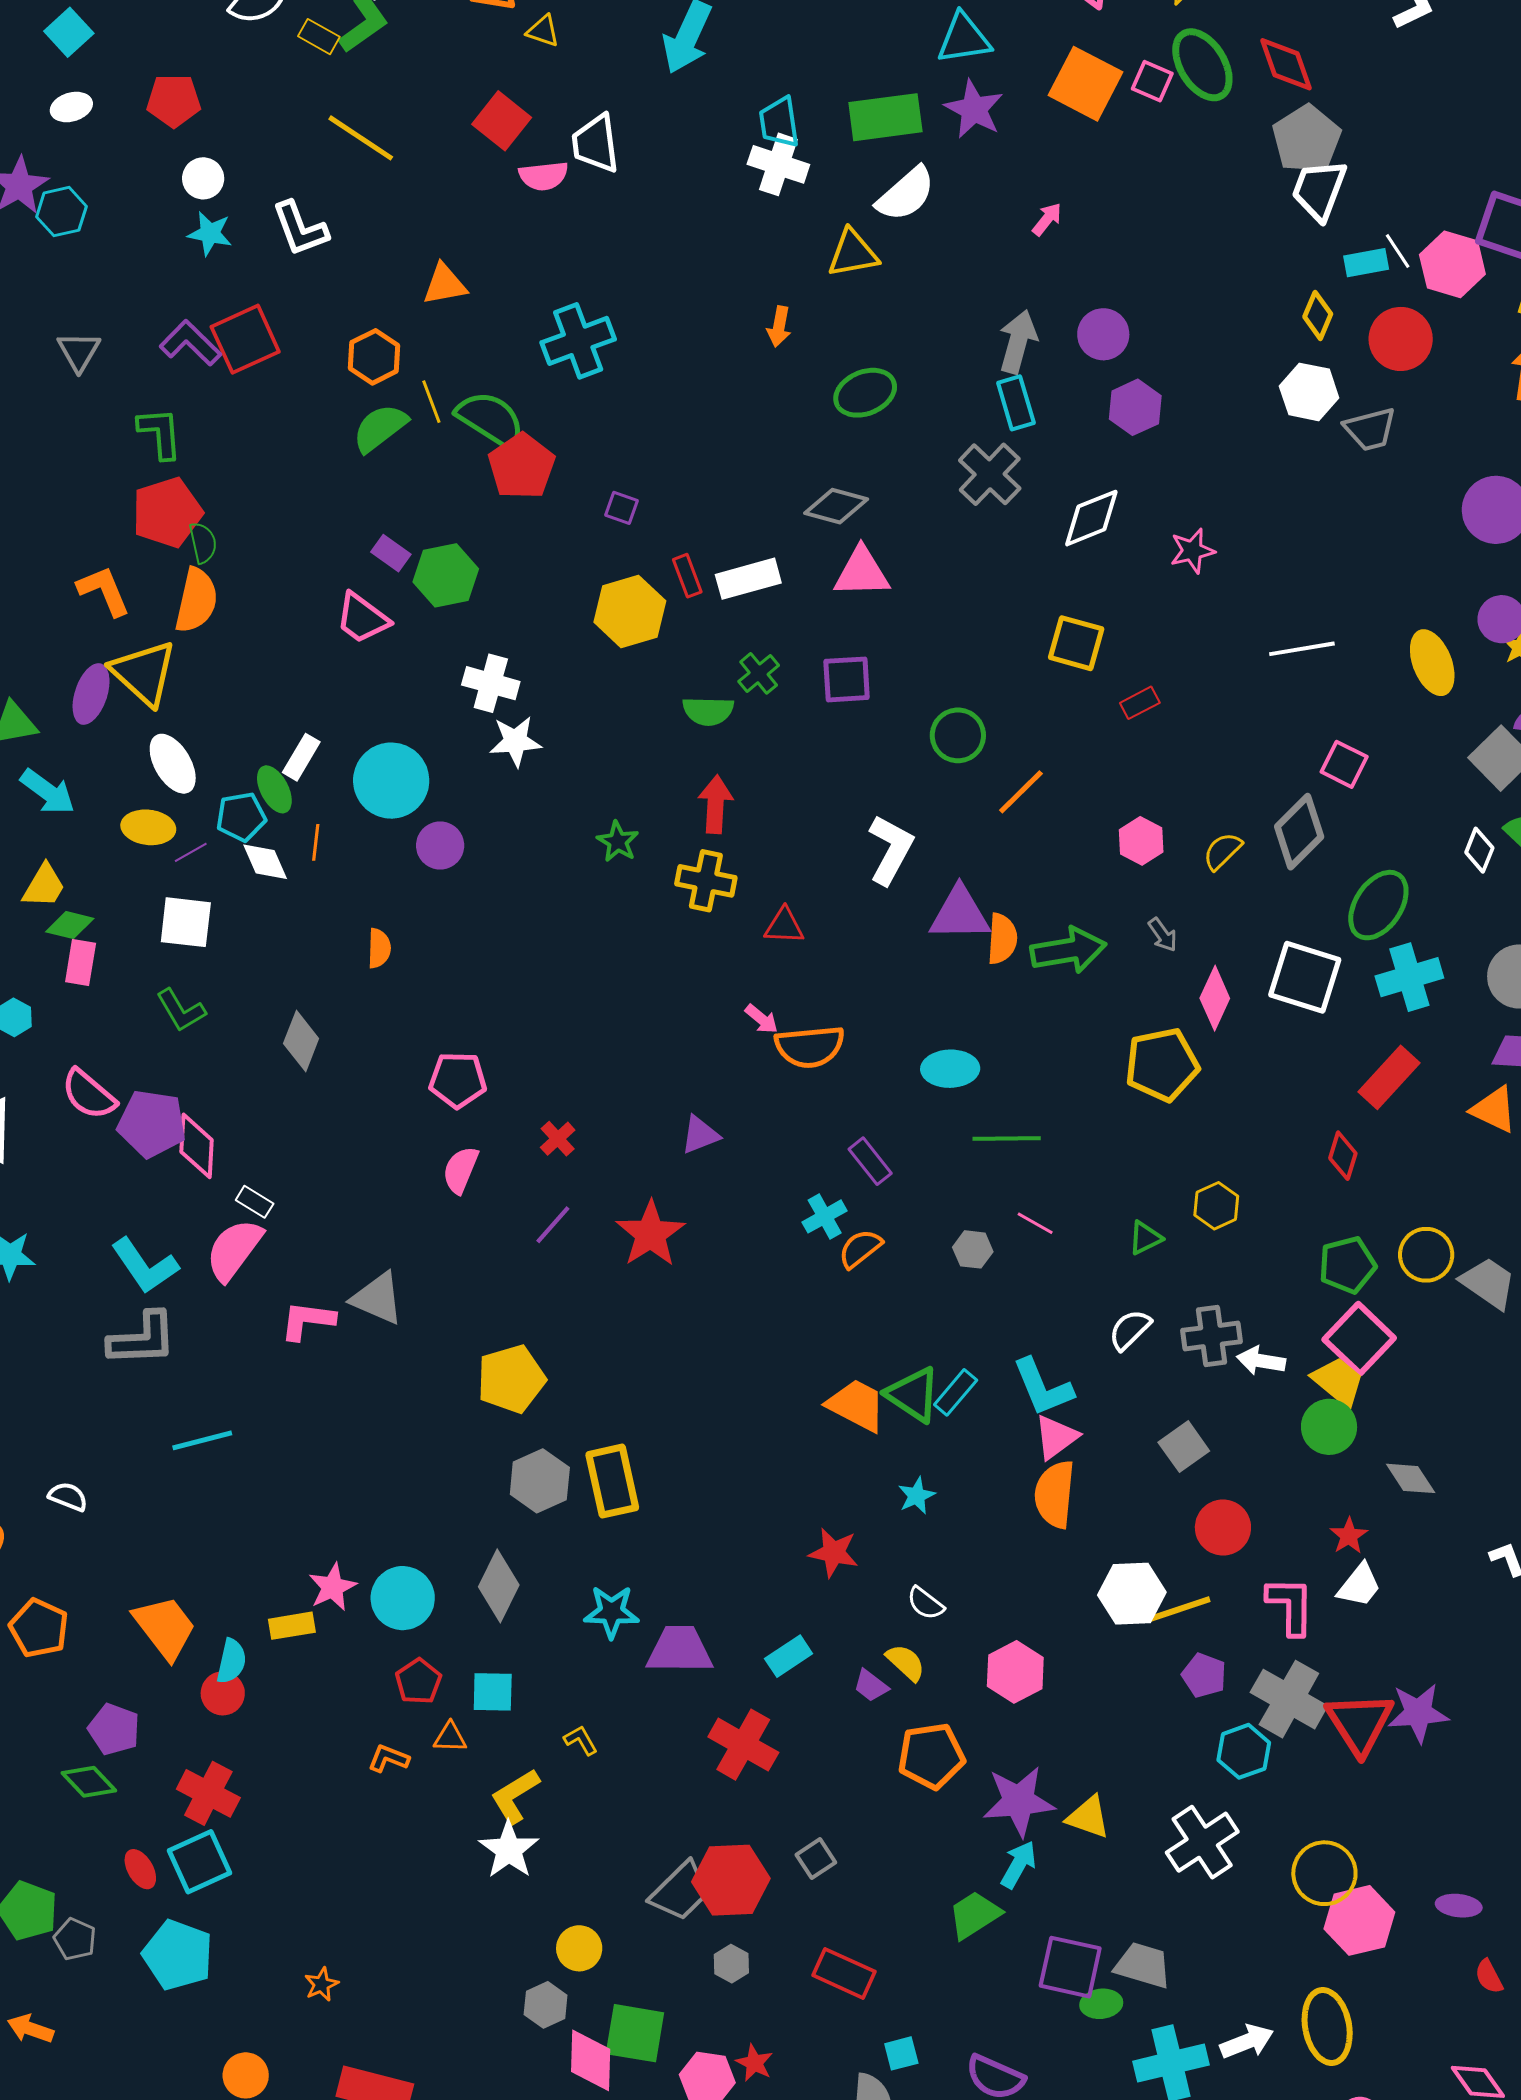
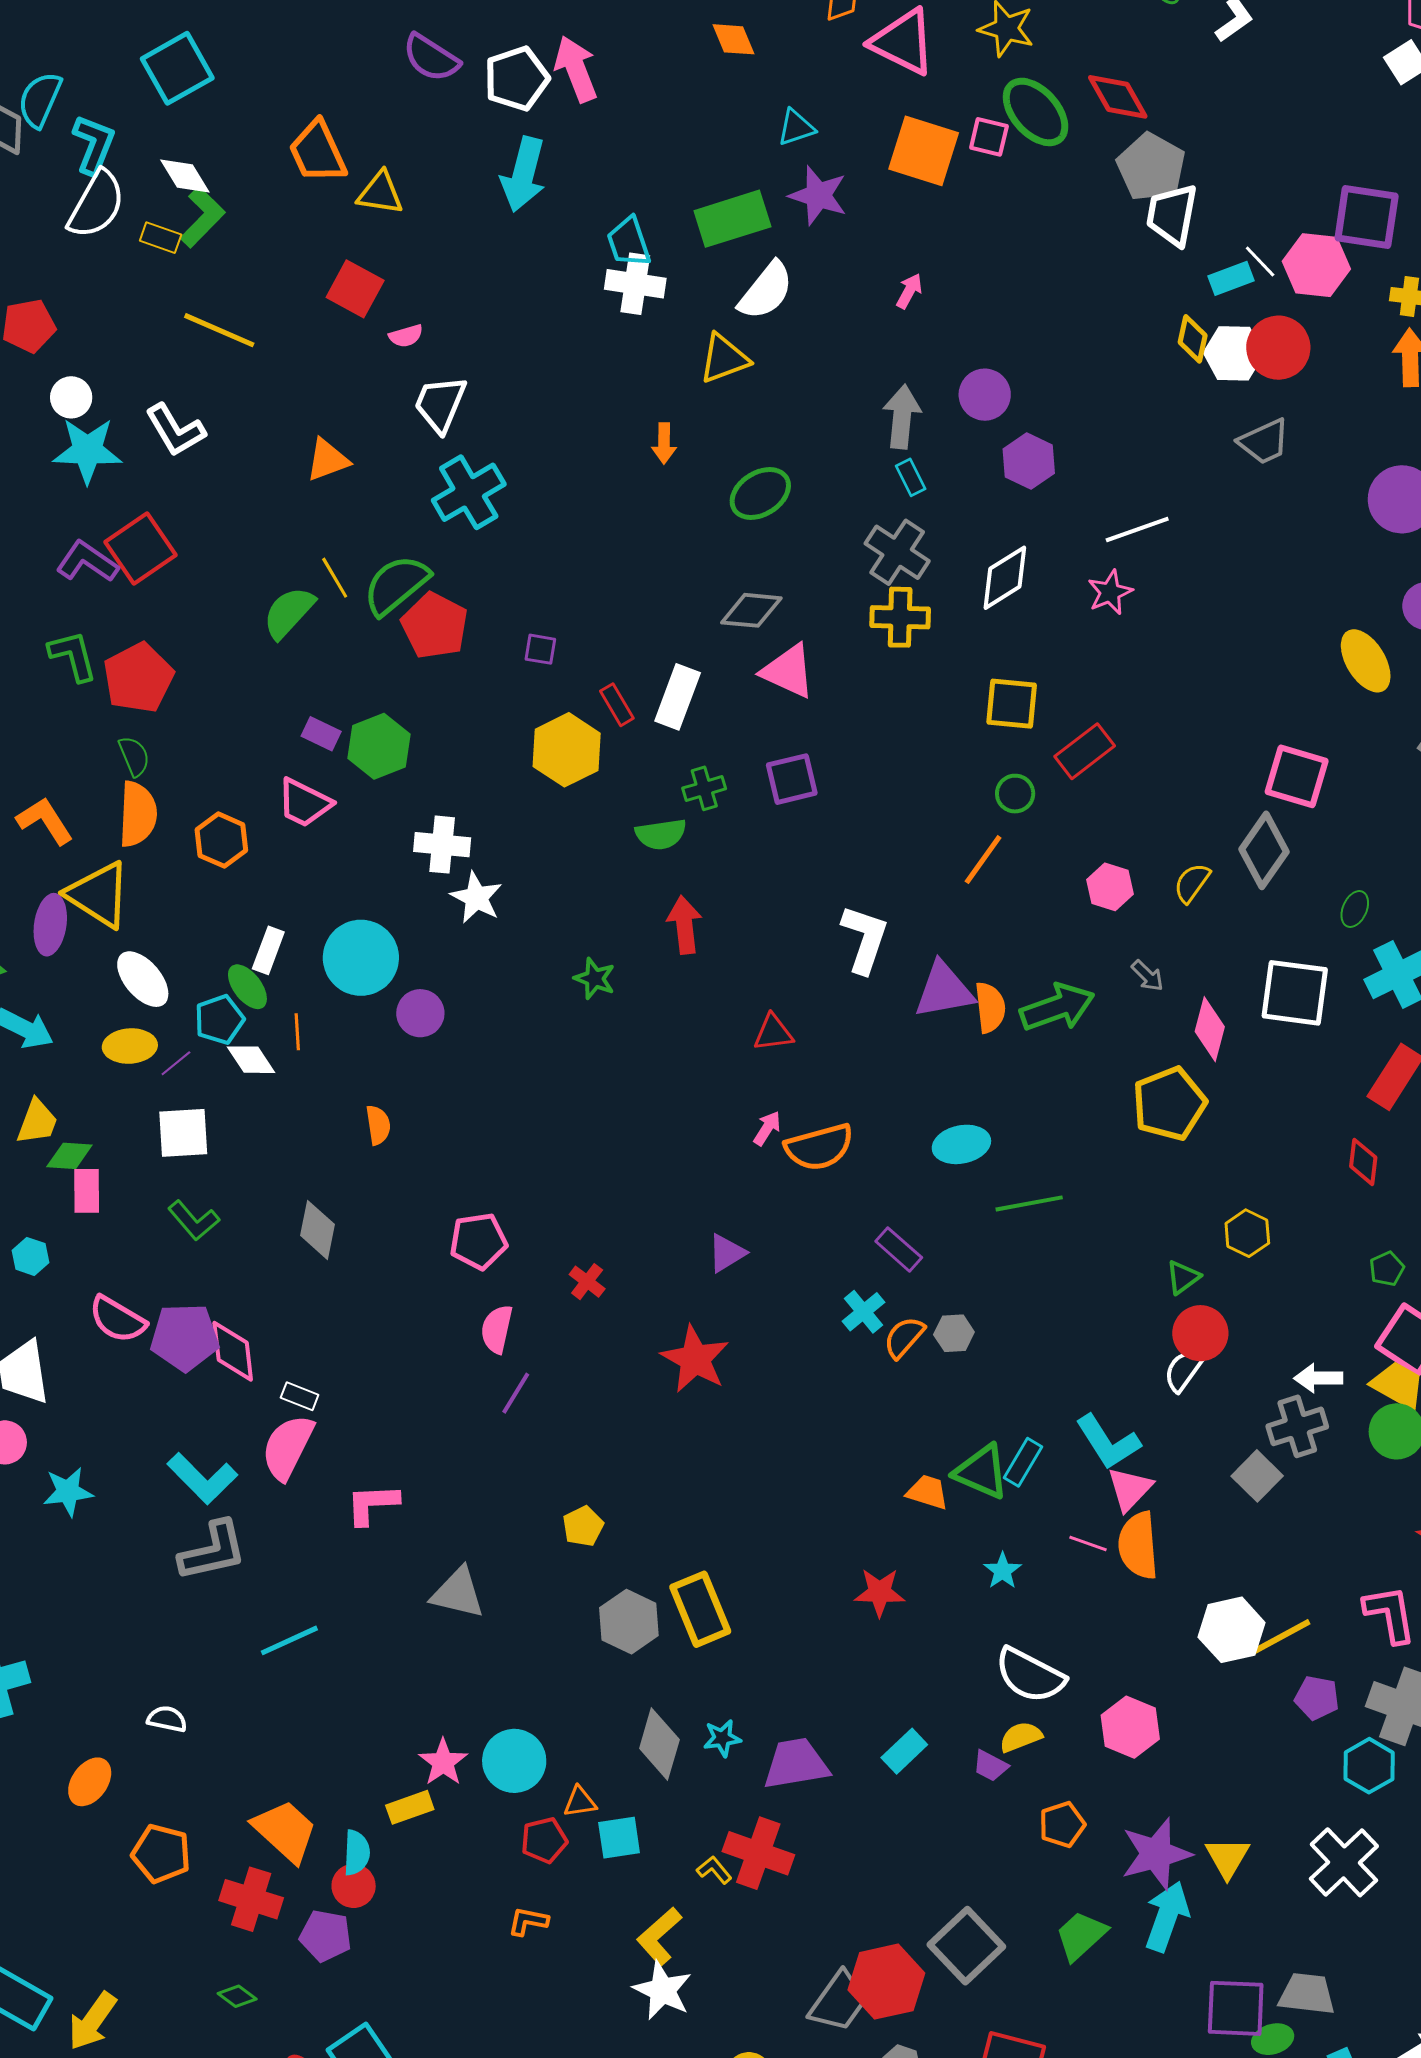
yellow triangle: (543, 31) -> (380, 193), size x1.4
cyan triangle: (964, 39) -> (796, 128), size x0.7
white trapezoid: (596, 144) -> (440, 404), moved, turned 40
pink semicircle: (544, 176) -> (406, 336), size x0.7
cyan star: (210, 234) -> (87, 450), size x1.5
orange hexagon: (374, 357) -> (221, 840), moved
white hexagon: (1309, 392) -> (1234, 353), moved
cyan rectangle: (1016, 403) -> (911, 477), size x0.7
green semicircle: (491, 419) -> (396, 585), turned -62
red pentagon: (167, 512) -> (138, 678), moved
pink triangle: (862, 572) -> (788, 671), turned 36
white rectangle: (748, 579) -> (678, 697), turned -44
white line: (1302, 649) -> (1137, 530), moved
green cross: (759, 673) -> (704, 788), turned 33
red rectangle: (1140, 703) -> (1085, 751), size x1.5
green circle: (958, 735) -> (1015, 794), moved, size x0.7
white star: (515, 741) -> (476, 898), turned -30
pink square: (1344, 764) -> (1297, 776), size x1.4
yellow cross: (706, 881) -> (900, 617), moved
green ellipse: (1378, 905) -> (1355, 909), size x0.5
pink arrow: (762, 1019) -> (767, 1128), turned -87
pink line: (1035, 1223) -> (1088, 1543), moved
purple line: (553, 1225) -> (516, 1393), moved
gray hexagon: (973, 1249) -> (954, 1333), moved
green pentagon: (1347, 1265) -> (1387, 1269), size x0.6
gray triangle: (377, 1298) -> (458, 1593), moved
gray cross: (1212, 1336) -> (1297, 1426), moved
yellow pentagon: (511, 1379) -> (583, 1526), size x0.6
orange trapezoid: (856, 1405) -> (928, 1492), size x0.7
red circle: (1223, 1528) -> (1200, 1333), moved
red star: (834, 1553) -> (880, 1592), moved
gray diamond: (499, 1586) -> (659, 1744), moved
white semicircle: (925, 1603) -> (1030, 1675), size x1.8
cyan star: (611, 1612) -> (722, 1738), size x0.7
yellow semicircle: (906, 1662) -> (1021, 1737), turned -54
red pentagon: (418, 1681) -> (544, 1840), turned 30
purple pentagon: (114, 1729) -> (326, 1936), moved
orange triangle: (450, 1737) -> (580, 1802), moved
red cross: (743, 1745) -> (758, 1853), moved
orange pentagon: (931, 1756) -> (1062, 1825), size x0.7
green diamond: (89, 1782) -> (237, 1996), size x0.7
red cross: (208, 1793) -> (251, 1899), moved
yellow triangle: (1088, 1817) -> (1227, 1858), turned 51
gray square: (816, 1859) -> (966, 1946), size x1.8
cyan arrow: (1018, 1865) -> (1167, 1916), size x1.4
green trapezoid: (975, 1915) -> (1081, 1936), moved

